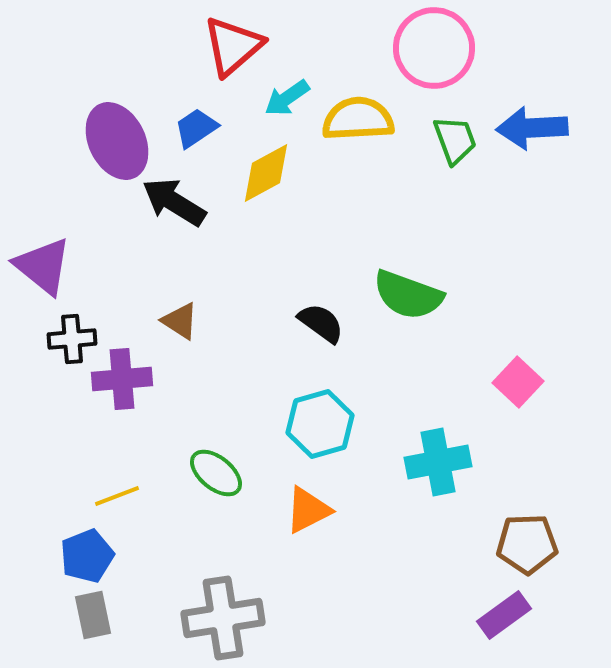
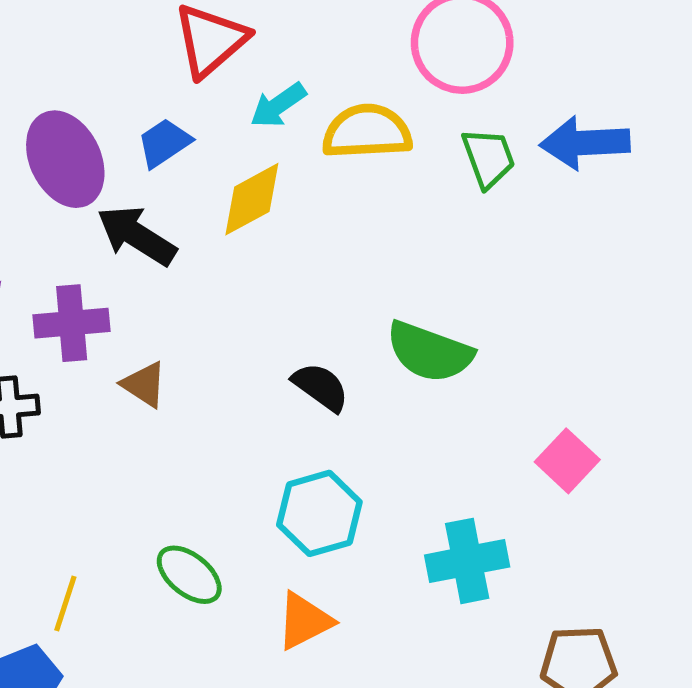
purple cross: (122, 379) -> (72, 323), moved
yellow line: (117, 496) -> (65, 604), turned -51

